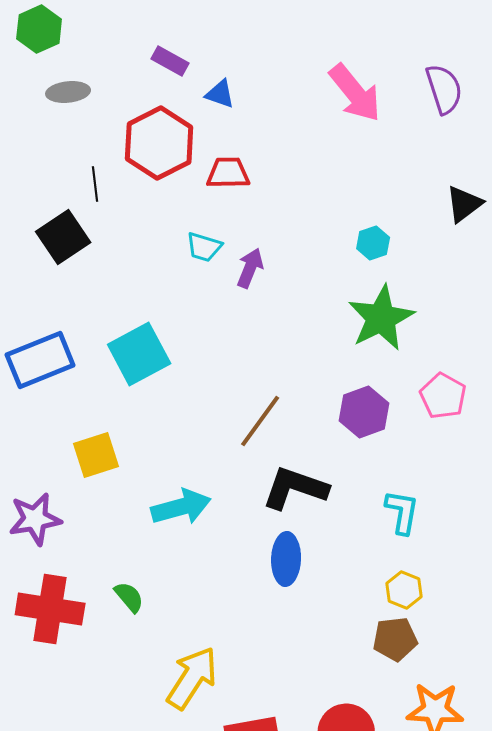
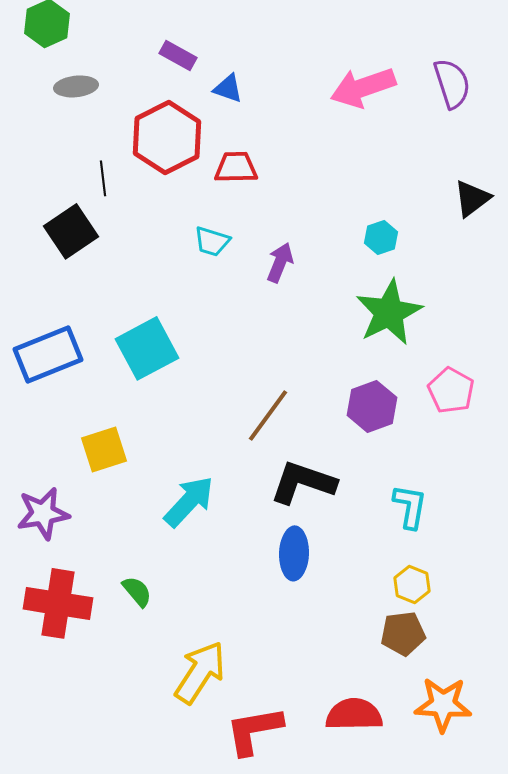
pink arrow: (355, 93) -> (363, 87), turned 110
purple arrow: (250, 268) -> (280, 262), moved
cyan arrow: (181, 507) -> (189, 501), turned -32

